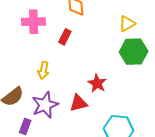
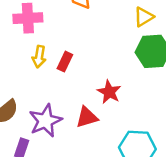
red rectangle: (65, 37) -> (65, 62), moved
yellow arrow: (43, 70) -> (39, 57), moved

